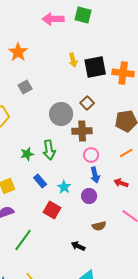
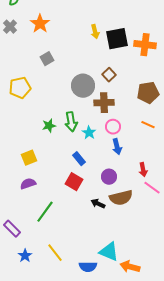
orange line: (126, 153) -> (148, 125), turned 56
blue rectangle: (40, 181) -> (79, 159), moved
red arrow: (121, 183) -> (143, 170), moved, turned -120
cyan star: (64, 187) -> (89, 133), moved
purple circle: (89, 196) -> (109, 177), moved
brown semicircle: (99, 226) -> (121, 198), size x1.6
black arrow: (78, 246) -> (98, 204), moved

